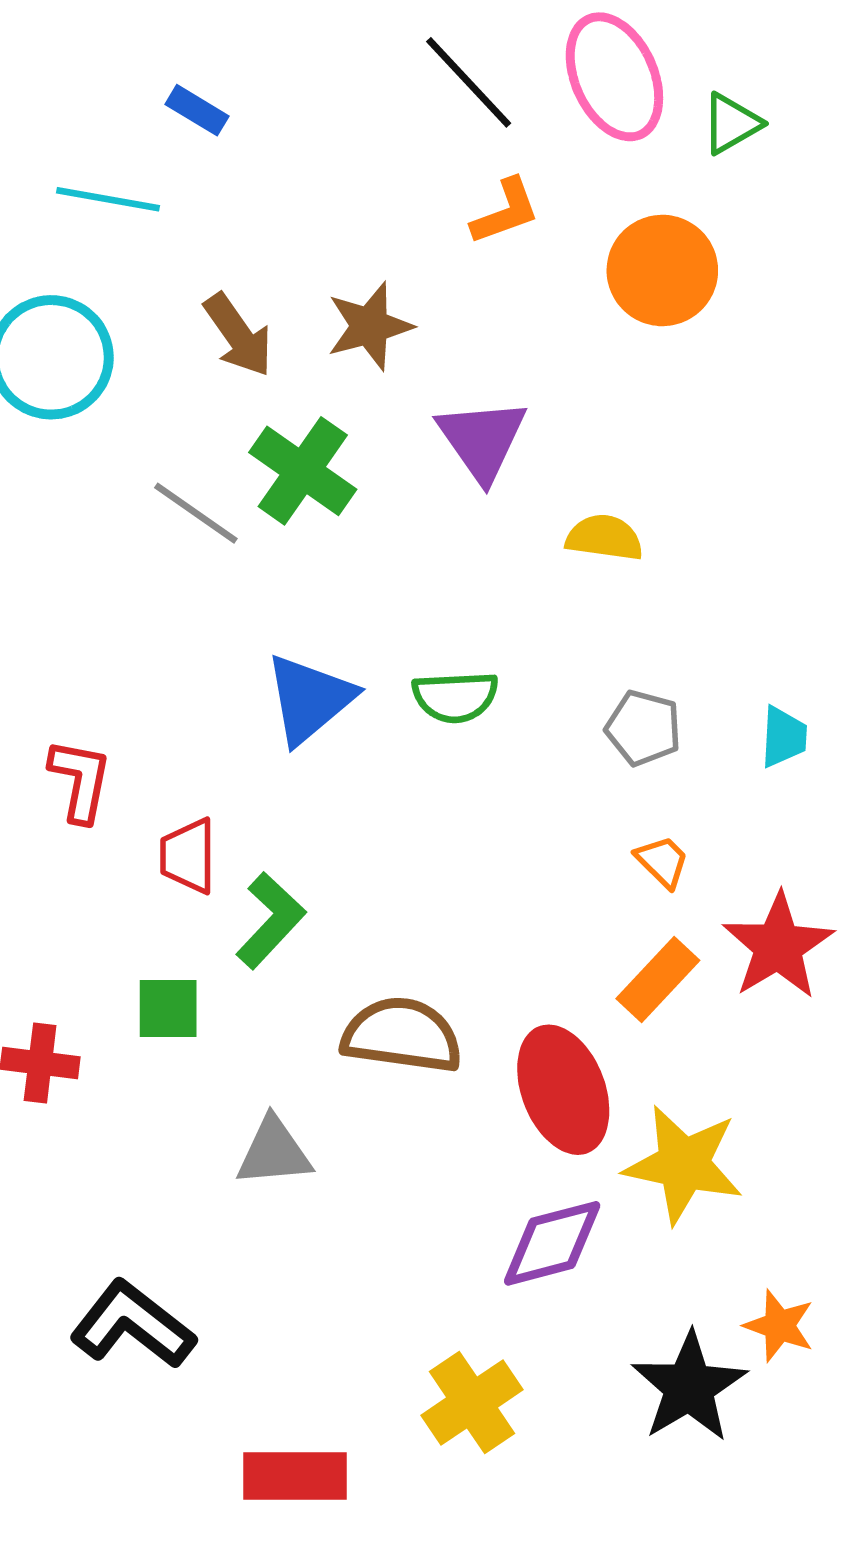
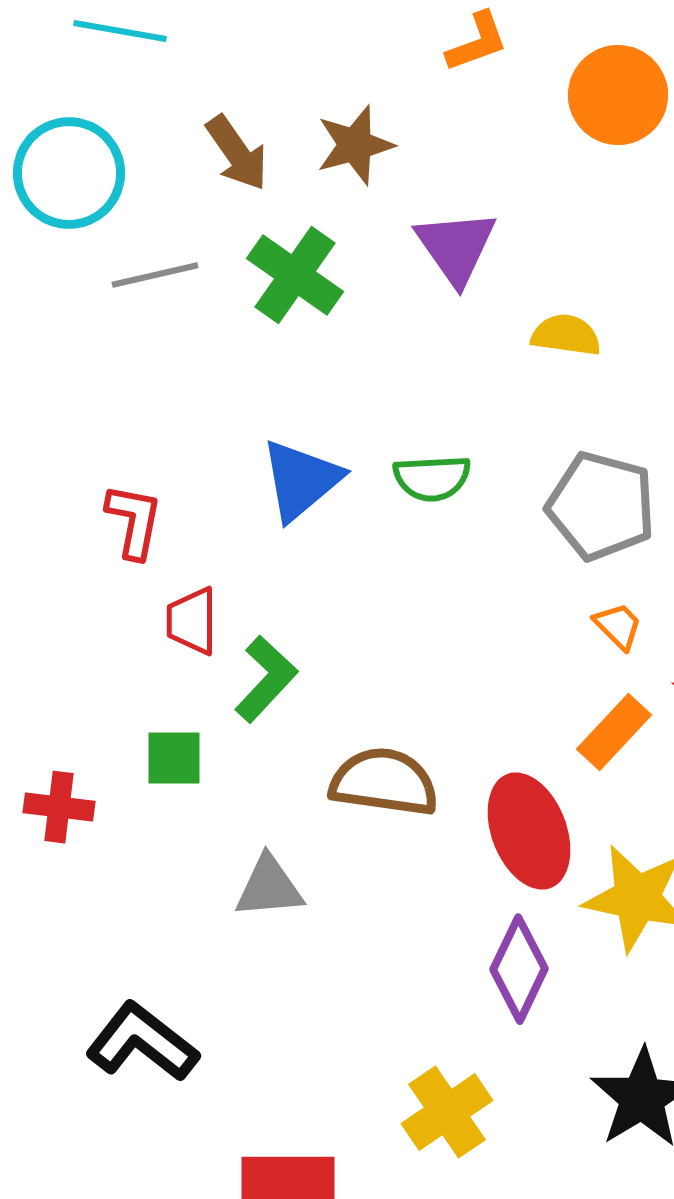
gray line: (196, 513) -> (155, 275), moved, turned -48
gray pentagon: (643, 728) -> (601, 506), size x1.6
red L-shape: (80, 780) -> (134, 521), moved
purple diamond: (552, 1243) -> (519, 969), turned -50

